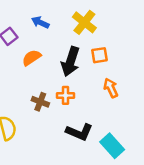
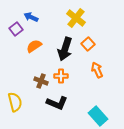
blue arrow: (40, 22) -> (31, 17), moved
orange square: (99, 55) -> (88, 44), turned -32
black L-shape: (79, 132) -> (57, 103), moved

